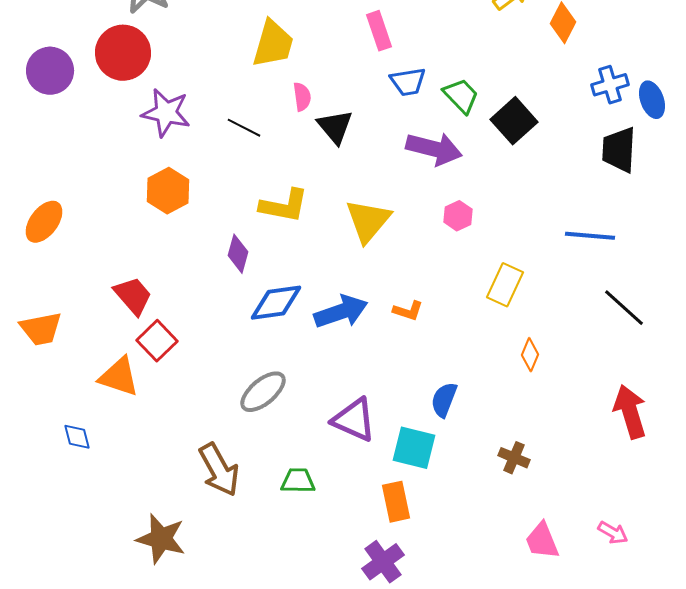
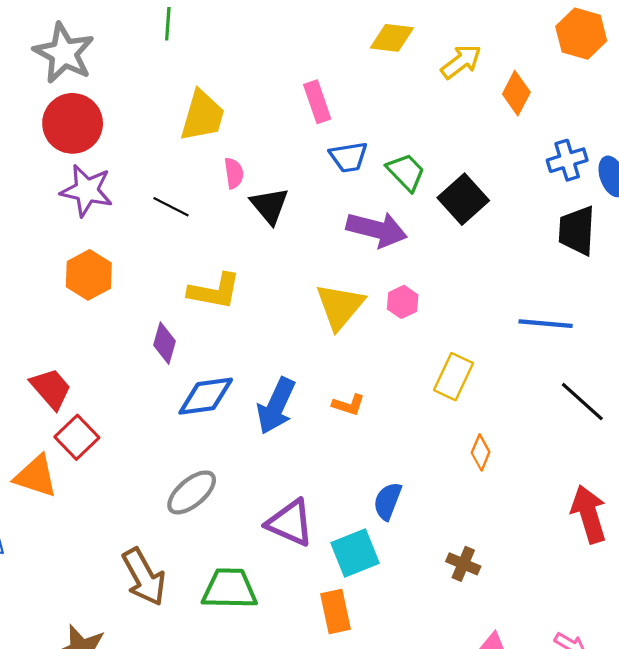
red circle: (123, 53) -> (73, 123), moved
yellow triangle: (368, 221) -> (340, 306), moved
blue arrow: (341, 312) -> (276, 406), turned 134
cyan square: (414, 448) -> (355, 553), turned -36
green trapezoid: (298, 481) -> (229, 589), size x1.5

